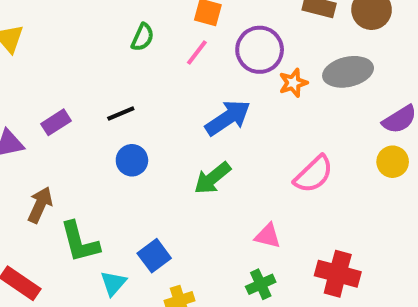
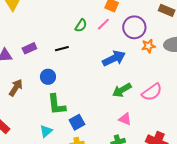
green semicircle: (143, 37) -> (81, 25), moved
blue circle: (132, 160) -> (48, 77), moved
green arrow: (212, 178) -> (122, 90), moved
green L-shape: (80, 242) -> (57, 105), moved
blue square: (154, 256) -> (77, 122), moved

